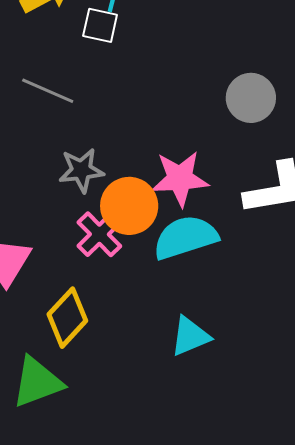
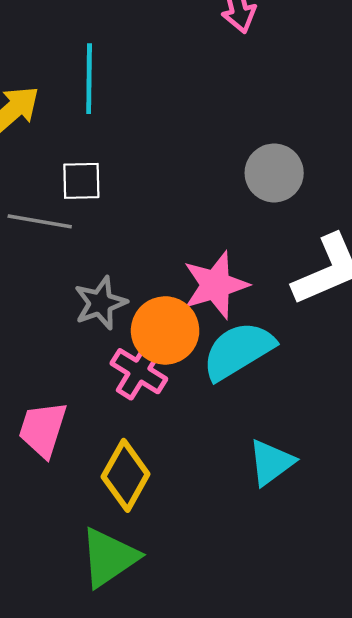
white square: (100, 25) -> (81, 181), moved

